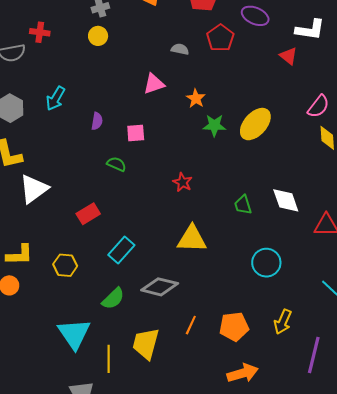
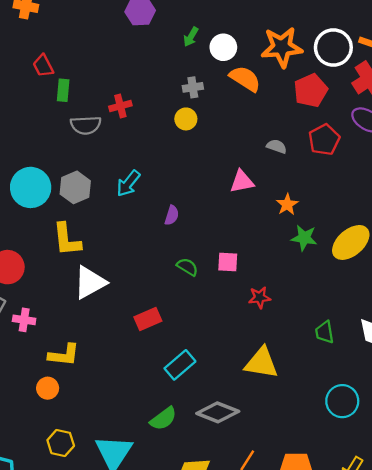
red cross: (40, 32) -> (120, 106), turned -30
pink square: (136, 133) -> (228, 262), moved
red star: (183, 182) -> (260, 298), turned 30
yellow hexagon: (65, 265) -> (61, 443), moved

